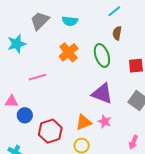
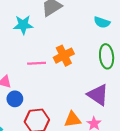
cyan semicircle: (70, 21) -> (102, 22), moved
orange cross: (69, 52) -> (64, 56), moved

